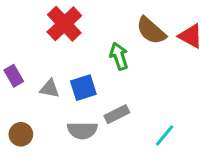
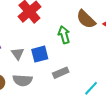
gray triangle: (50, 89) -> (18, 54), turned 40
gray semicircle: (82, 130) -> (23, 80), moved

